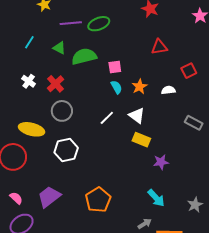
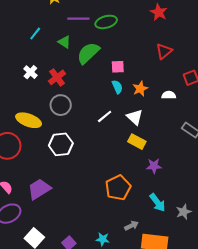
red triangle: (159, 47) -> (164, 51), turned -36
green semicircle: (84, 56) -> (88, 53), turned -35
cyan arrow: (156, 198) -> (157, 203), moved
orange pentagon: (98, 200) -> (118, 188), moved

